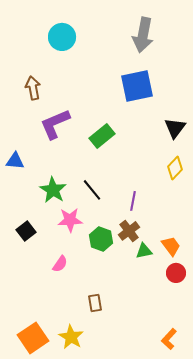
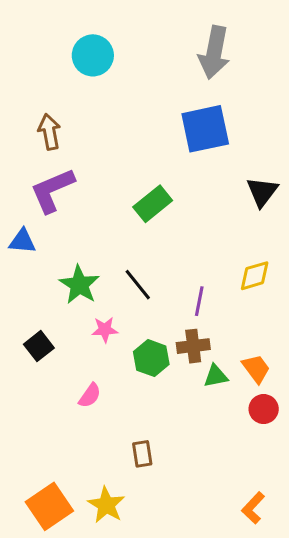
purple L-shape: (55, 124) -> (52, 190), moved
yellow diamond: (175, 168) -> (255, 276), moved, turned 30
pink star: (70, 220) -> (105, 330), size x0.7
brown cross: (129, 231) -> (193, 346), turned 30

